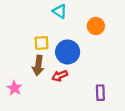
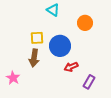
red arrow: (60, 76) -> (71, 67), moved
purple rectangle: (100, 93) -> (89, 82), turned 32

